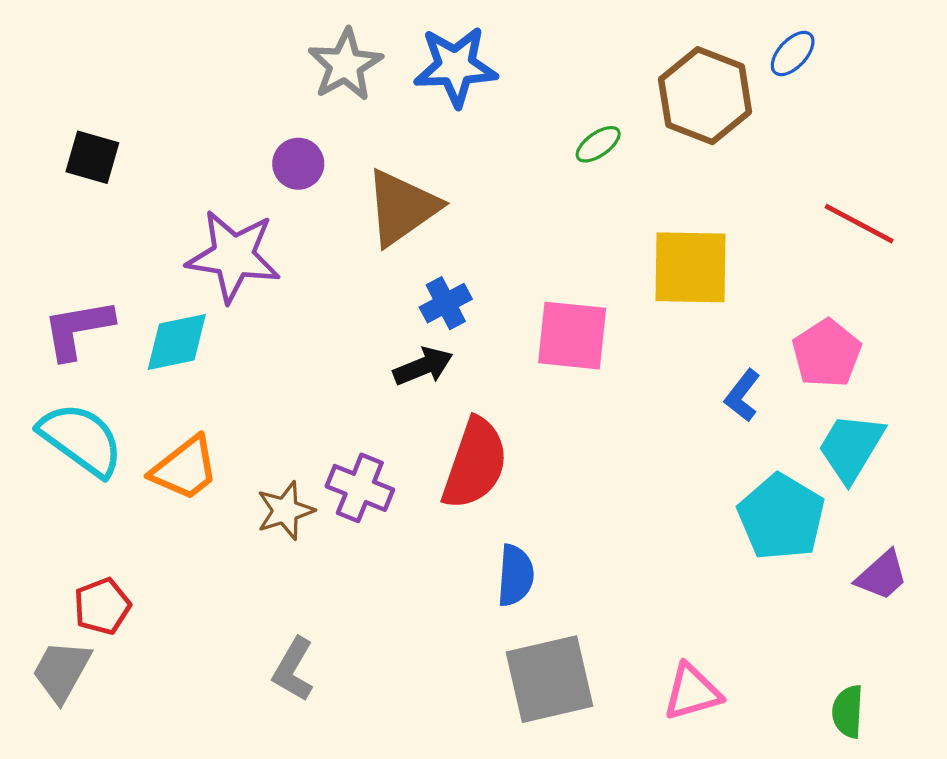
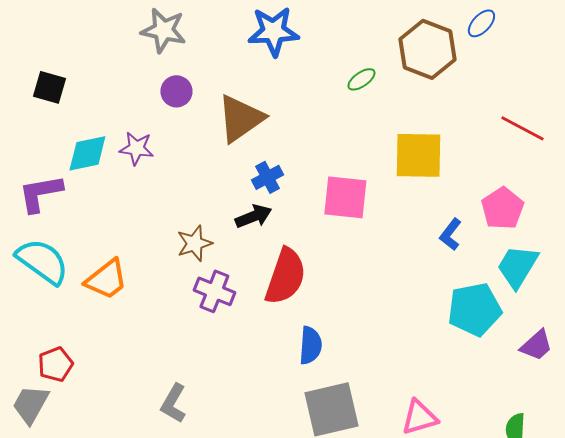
gray star: (345, 65) -> (163, 30), moved, turned -30
purple star: (233, 256) -> (136, 148), size x0.6
cyan diamond: (177, 342) -> (87, 153), moved
brown star: (285, 511) -> (194, 243), moved
cyan pentagon: (781, 517) -> (474, 309), turned 30

